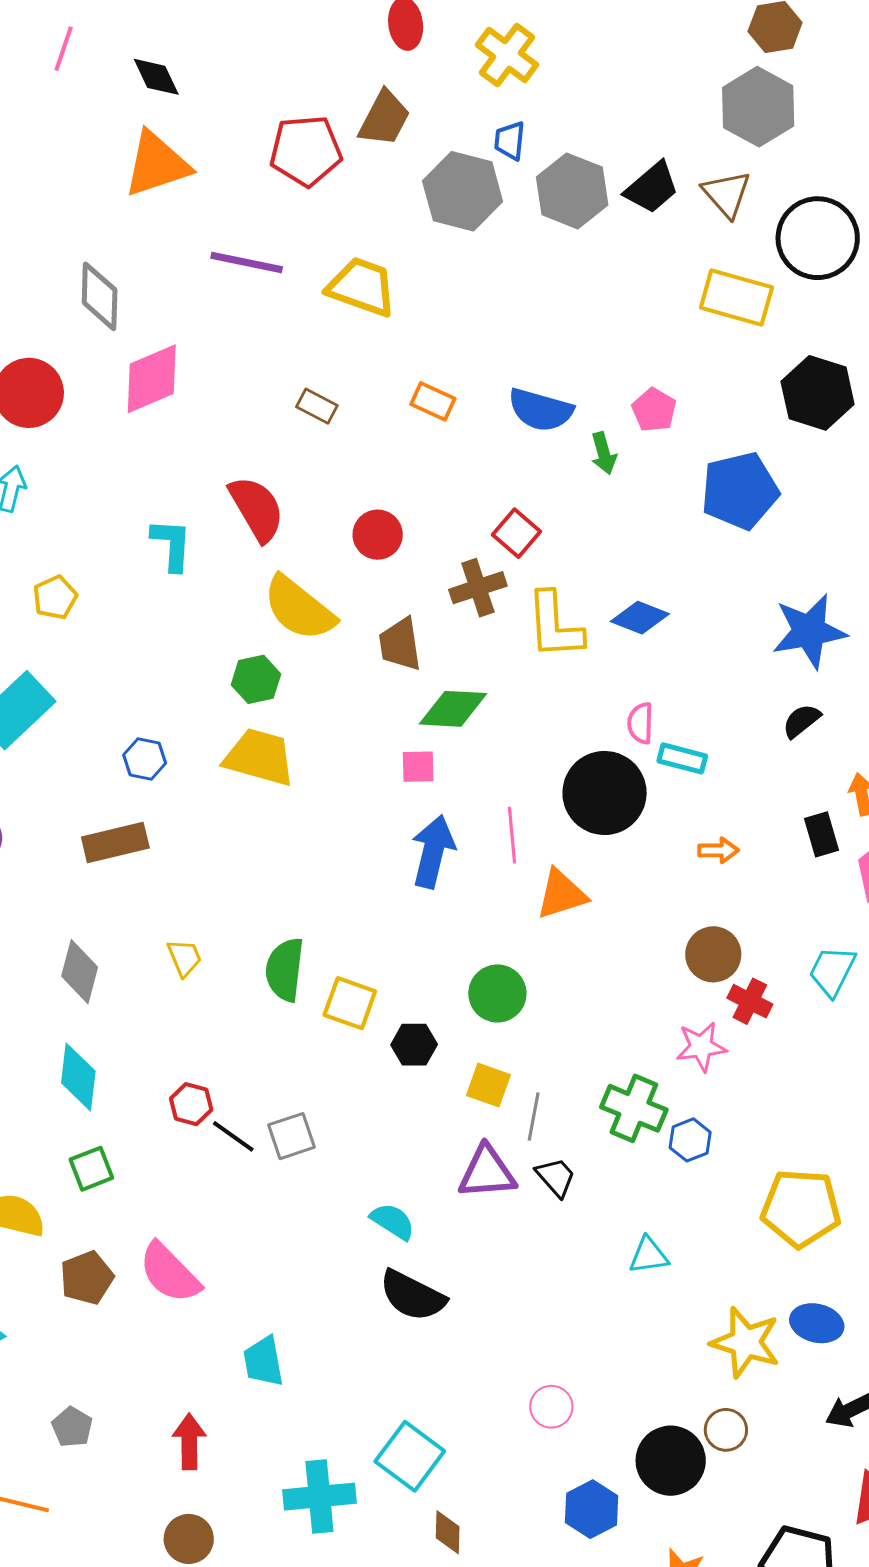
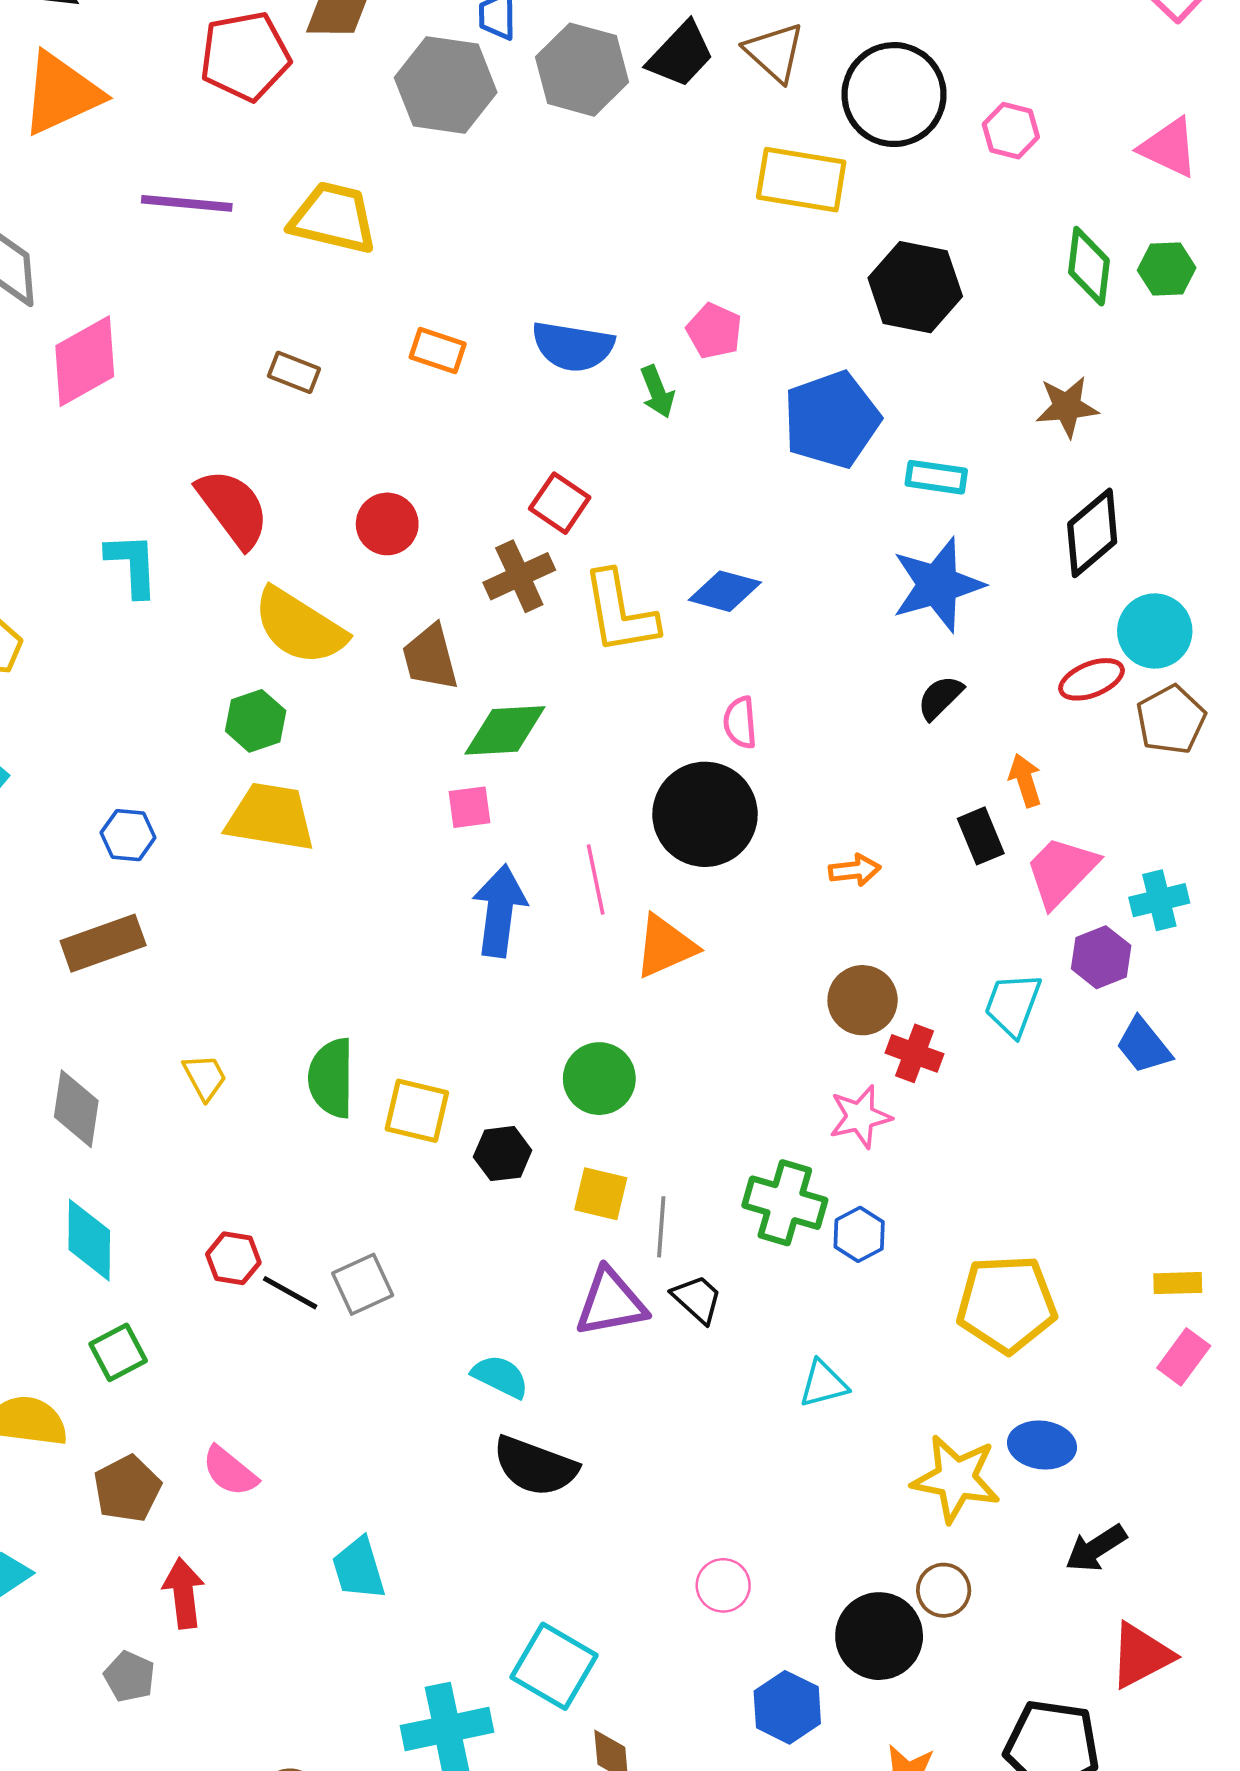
cyan rectangle: (682, 758) -> (936, 477), moved
pink semicircle: (170, 1273) -> (230, 1471), size x0.7
red arrow: (189, 1442) -> (184, 1593), moved

